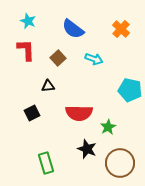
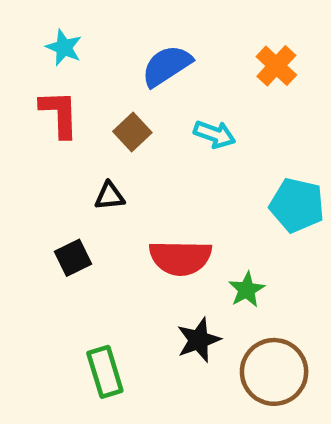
blue semicircle: (73, 29) -> (167, 66), turned 110
black star: (87, 149) -> (199, 340), turned 30

